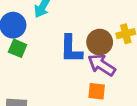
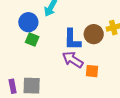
purple arrow: (102, 65) -> (73, 60), moved

